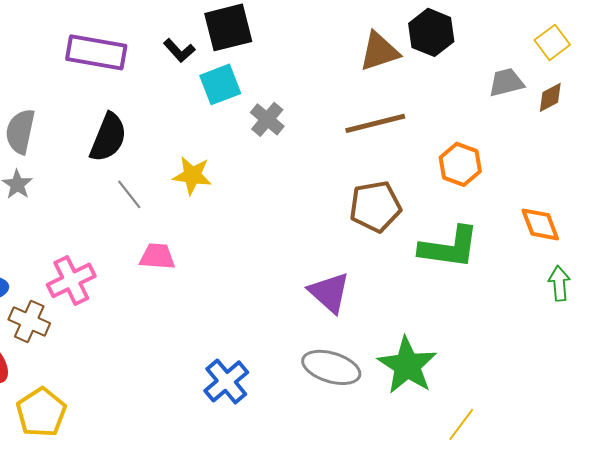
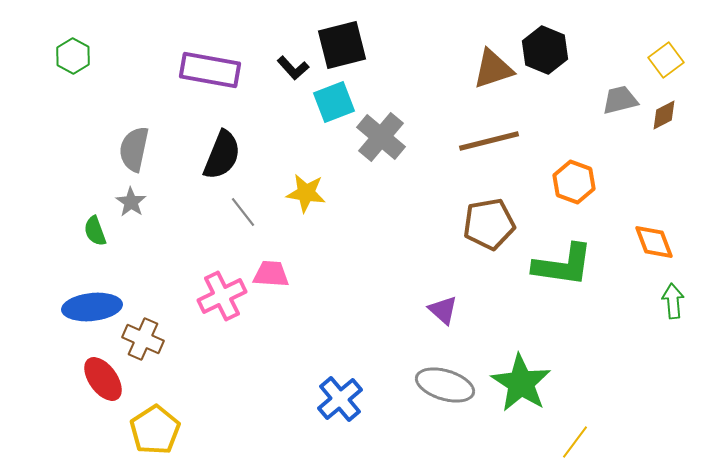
gray cross: (267, 119) -> (381, 137), size x1.4
pink cross: (71, 280) -> (222, 296), moved
purple triangle: (329, 292) -> (443, 310), size x0.7

